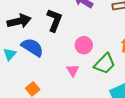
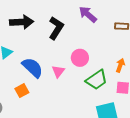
blue semicircle: (32, 47) -> (33, 68), moved
pink triangle: (73, 70) -> (58, 71), moved

